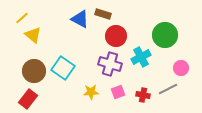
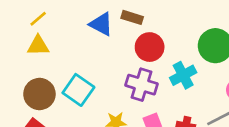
yellow line: (22, 18) -> (38, 19), moved
yellow triangle: (33, 35) -> (38, 46), turned -42

